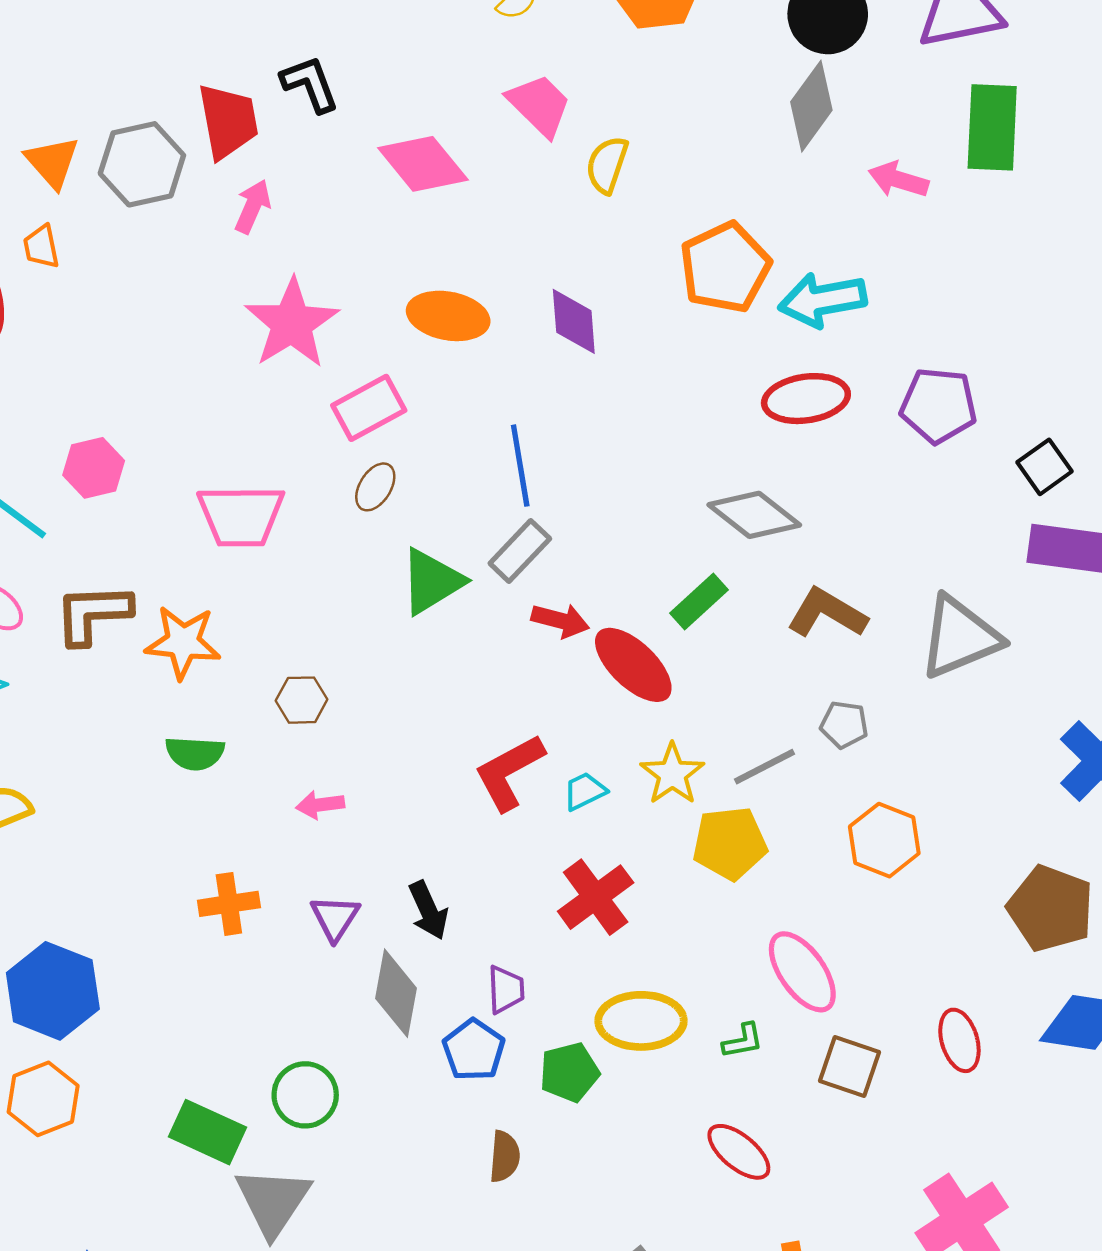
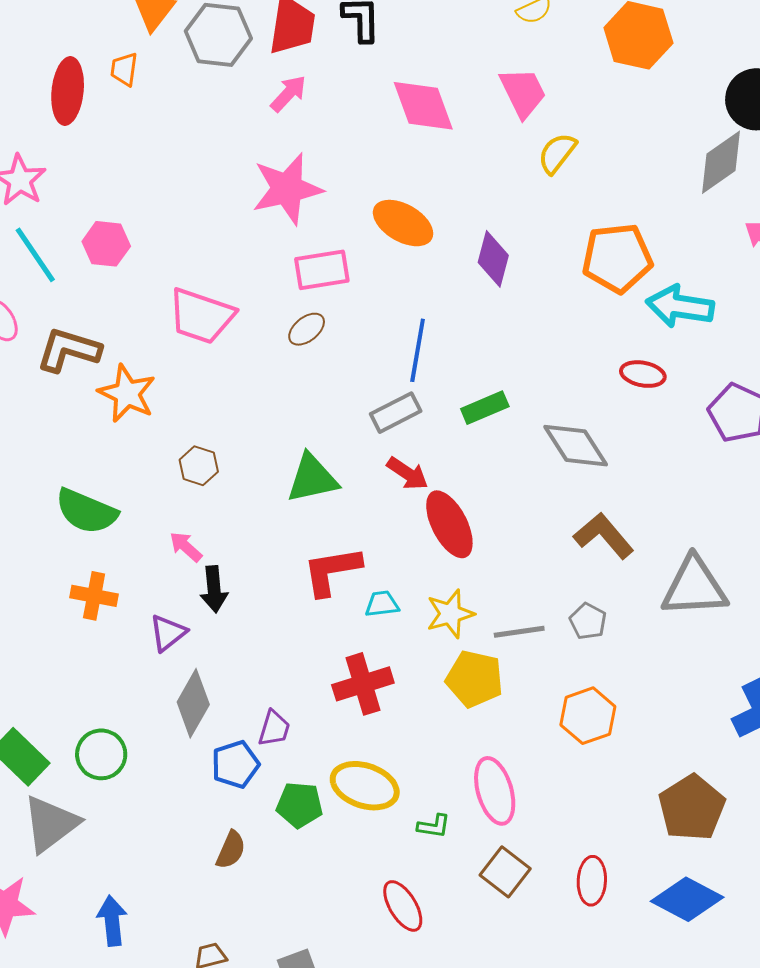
red ellipse: (806, 399) -> (643, 374), size x0.7
green triangle: (432, 581) -> (312, 478), moved
green rectangle: (699, 601) -> (485, 408), moved
green semicircle: (195, 753) -> (86, 511), moved, size x1.4
pink arrow: (320, 805) -> (186, 547), turned 30
black arrow: (428, 910) -> (214, 589), moved

